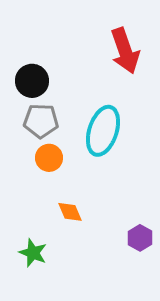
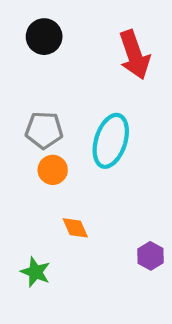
black circle: (32, 81) -> (44, 37), moved

